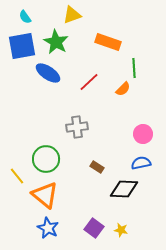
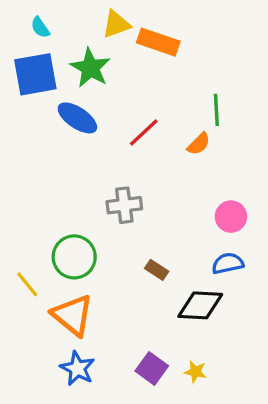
orange rectangle: (108, 42) -> (158, 42), moved

